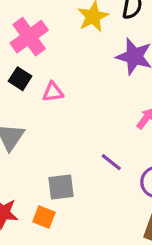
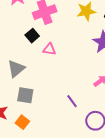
gray square: (61, 187) -> (25, 95), moved

